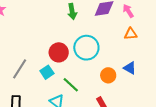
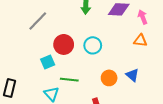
cyan circle: (86, 48) -> (93, 45), size x0.7
gray line: (20, 69) -> (38, 21), moved
green line: (71, 85) -> (69, 80), turned -48

